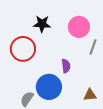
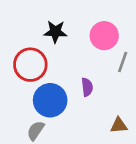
blue circle: (49, 87) -> (50, 100), moved

